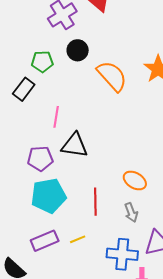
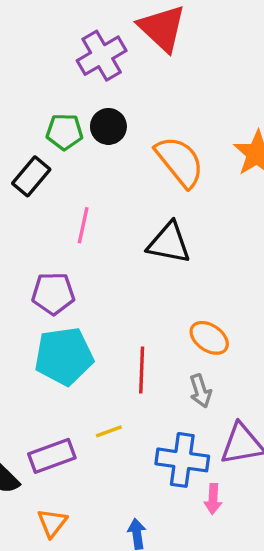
black circle: (78, 50) -> (108, 126), moved
black triangle: (75, 145) -> (169, 243), moved
purple rectangle: (45, 241) -> (52, 456), moved

